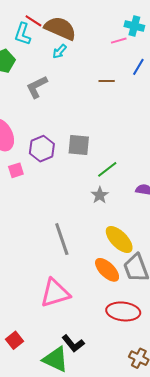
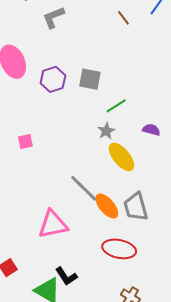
brown line: (107, 81) -> (124, 18), turned 49
pink square: (16, 170) -> (25, 142), moved
gray line: (62, 239) -> (84, 188), moved, turned -32
yellow ellipse: (119, 240) -> (121, 157), moved

